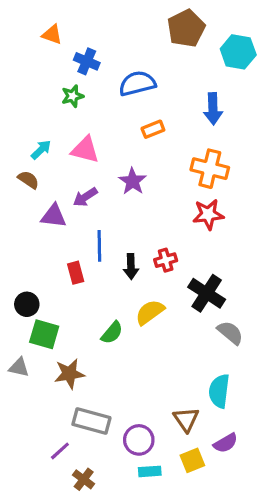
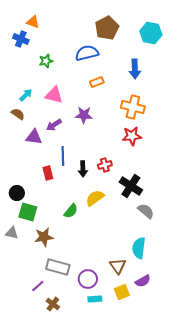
brown pentagon: (186, 28) -> (107, 28), moved
blue cross: (87, 61) -> (21, 39), moved
purple star: (132, 181) -> (84, 115), turned -30

